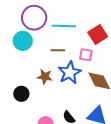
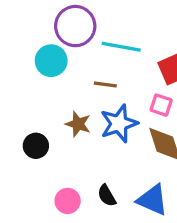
pink square: (86, 55) -> (161, 105), moved

